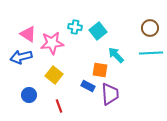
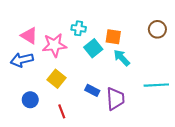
cyan square: (98, 31) -> (93, 48), moved
cyan line: (151, 53) -> (156, 85), moved
orange square: (100, 70) -> (113, 37), moved

